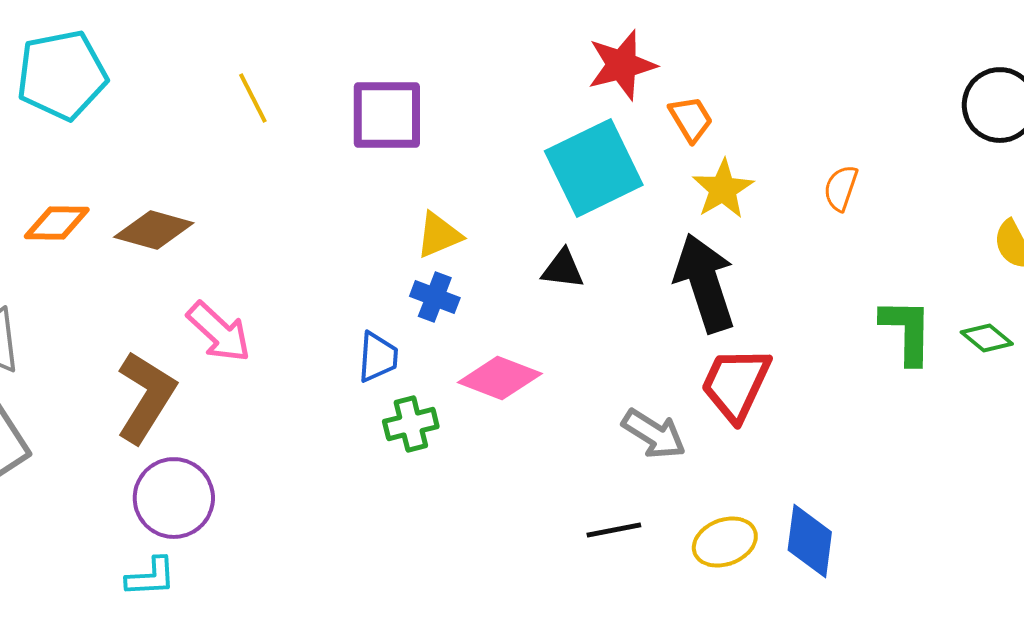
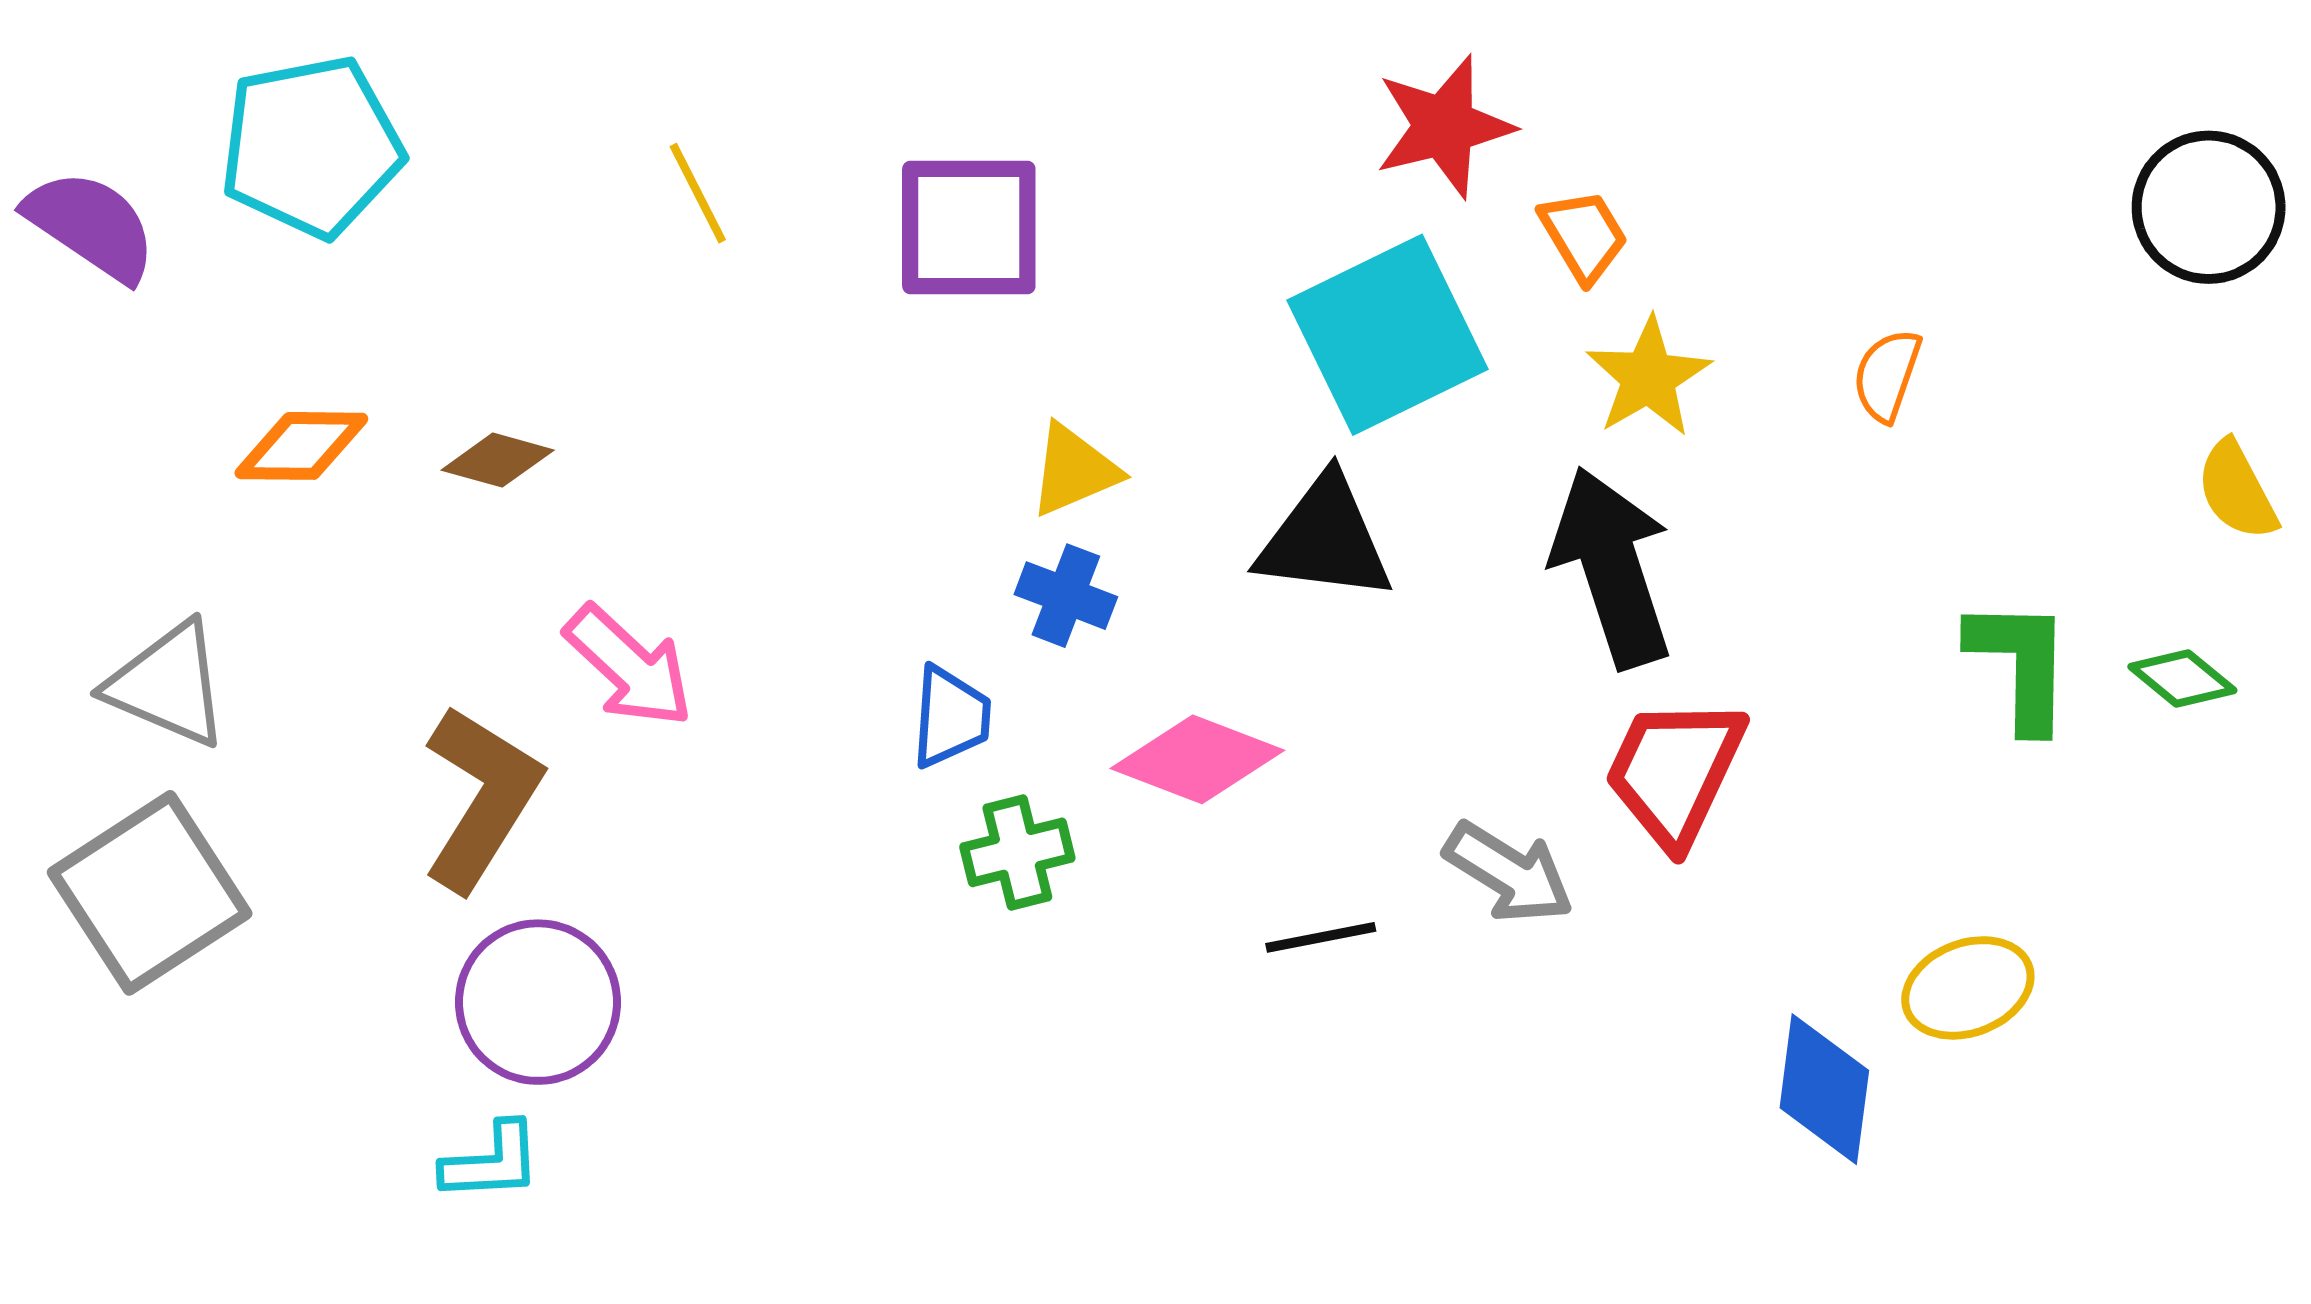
brown diamond: (154, 230) -> (498, 460), size x0.7
black triangle: (563, 269) -> (1325, 539), size x1.6
black line: (614, 530) -> (1321, 937), moved
yellow ellipse: (725, 542) -> (1968, 988), moved

